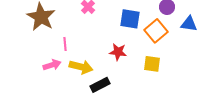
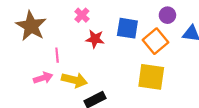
red star: (118, 52) -> (95, 39), moved
yellow square: (152, 64) -> (151, 77), size x1.5

